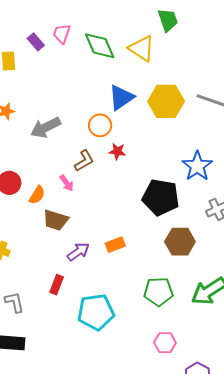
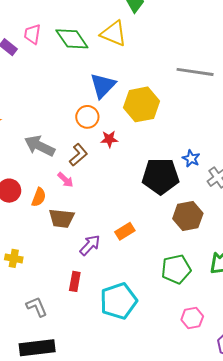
yellow hexagon: (166, 101) -> (142, 104), moved
gray arrow: (46, 127) -> (40, 146), moved, turned 64
blue star: (197, 166) -> (191, 159), moved, size x0.6

